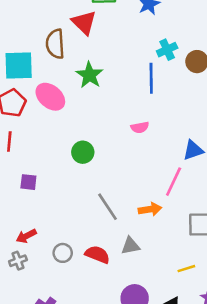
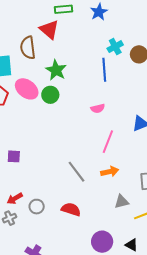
green circle: (83, 152) -> (50, 95), moved
pink line: (174, 182) -> (108, 142), moved
gray triangle: (130, 246) -> (121, 202), moved
gray circle: (63, 253) -> (37, 207), moved

